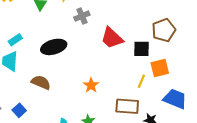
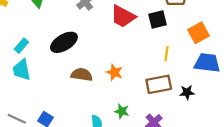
orange square: (160, 68) -> (198, 33), moved
brown semicircle: (41, 82) -> (82, 75), moved

